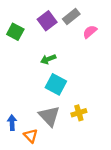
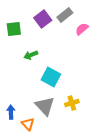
green square: (15, 32) -> (14, 29), turned -35
green arrow: (48, 59) -> (31, 55), moved

